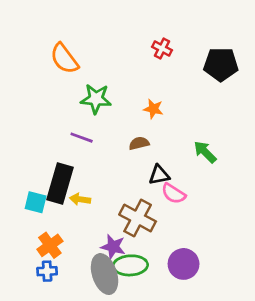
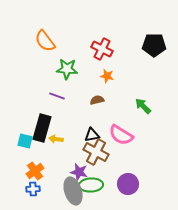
red cross: (162, 49) -> (102, 49), moved, size x1.5
black triangle: (159, 175) -> (92, 135), moved
pink semicircle: (173, 194) -> (121, 135), size x1.4

